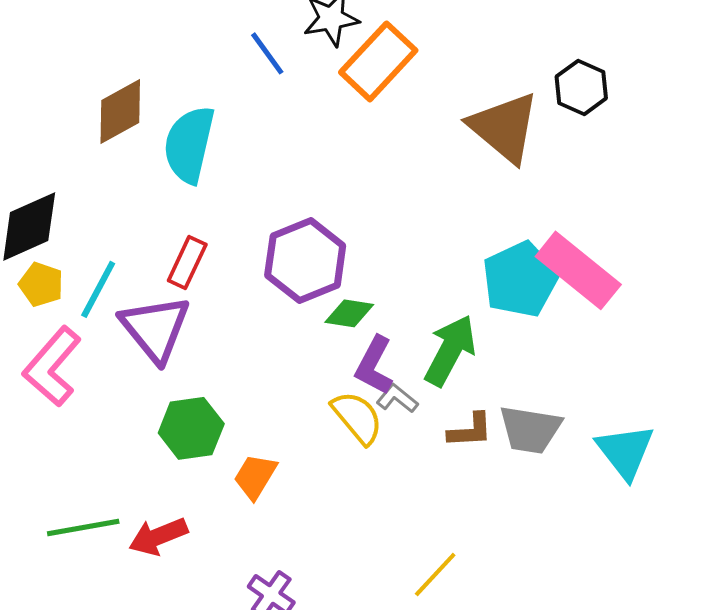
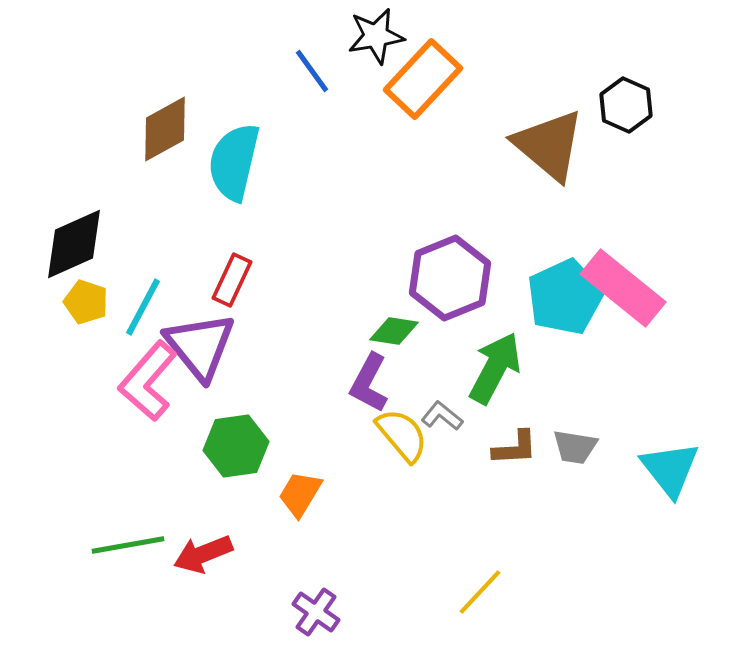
purple hexagon: (305, 260) -> (450, 278), moved
purple L-shape: (374, 365) -> (369, 383), moved
pink L-shape: (52, 366) -> (148, 381), moved
gray trapezoid: (530, 429) -> (575, 447), size x0.7

